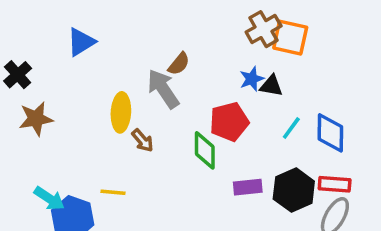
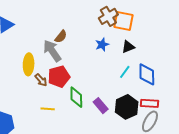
black triangle: (271, 86) -> (128, 47), moved, turned -32
red pentagon: (229, 122) -> (59, 77), moved
green diamond: (205, 150) -> (76, 97), moved
purple rectangle: (248, 187) -> (101, 106), turned 56
yellow line: (113, 192) -> (48, 109), moved

